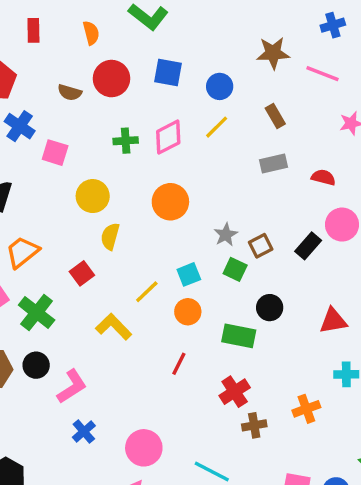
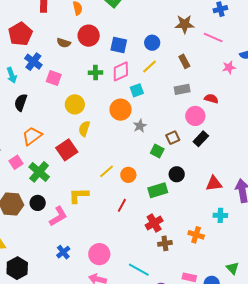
blue square: (168, 72) -> (119, 45), moved
pink circle: (342, 225) -> (195, 116), moved
gray star: (226, 235) -> (140, 126), moved
red square: (82, 273) -> (67, 150), size x1.5
cyan square: (189, 274) -> (137, 90), moved
yellow line: (147, 292) -> (107, 171), moved
yellow L-shape: (114, 327) -> (79, 195), moved, turned -50
green rectangle: (239, 336) -> (158, 190), turned -30
orange cross: (306, 409) -> (196, 235), turned 35
blue cross: (84, 432) -> (63, 252), moved

